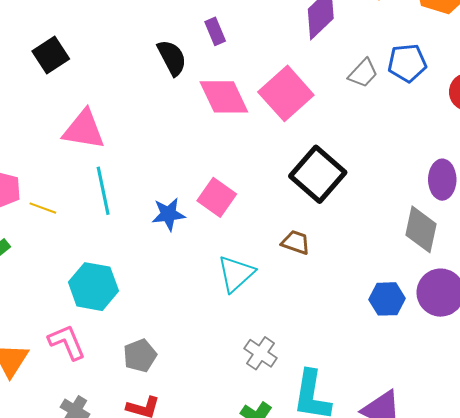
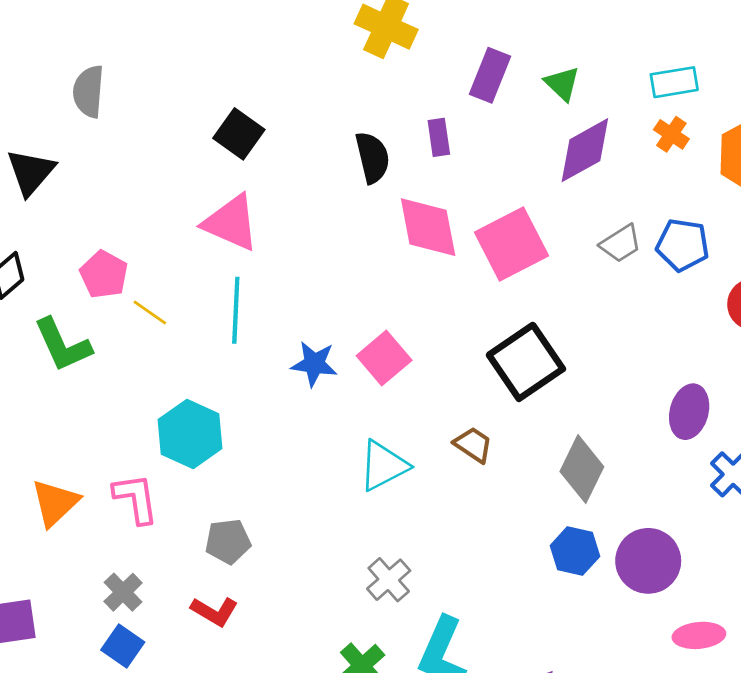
black square: (51, 55) -> (239, 134), moved, turned -36
gray diamond: (421, 229) -> (582, 469), moved

